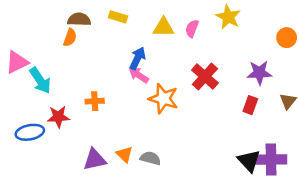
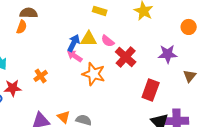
yellow rectangle: (118, 17) -> (100, 11), moved
yellow triangle: (163, 27) -> (89, 39), moved
pink semicircle: (192, 29) -> (108, 41), moved, turned -72
orange cross: (95, 101) -> (41, 76), turned -32
red rectangle: (250, 105) -> (151, 90), moved, size x1.5

